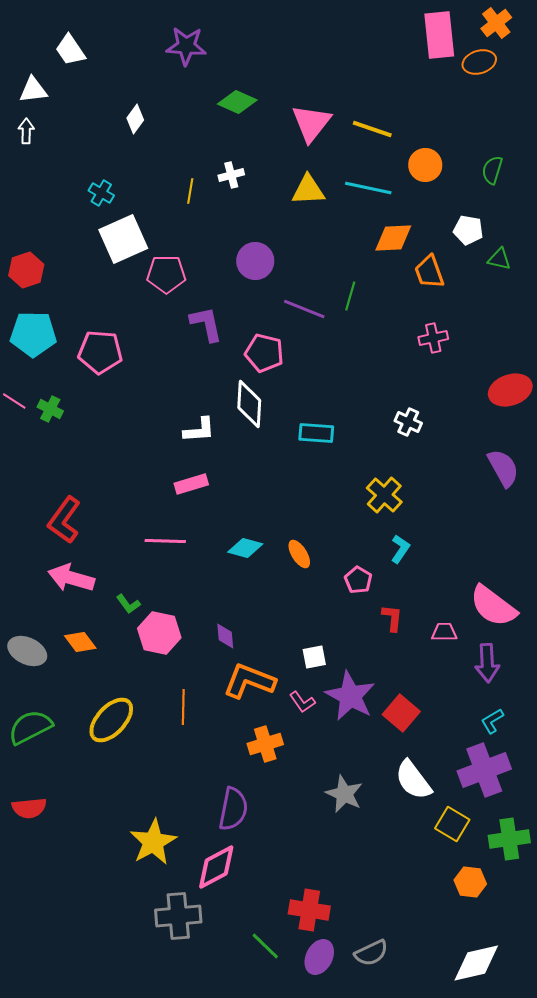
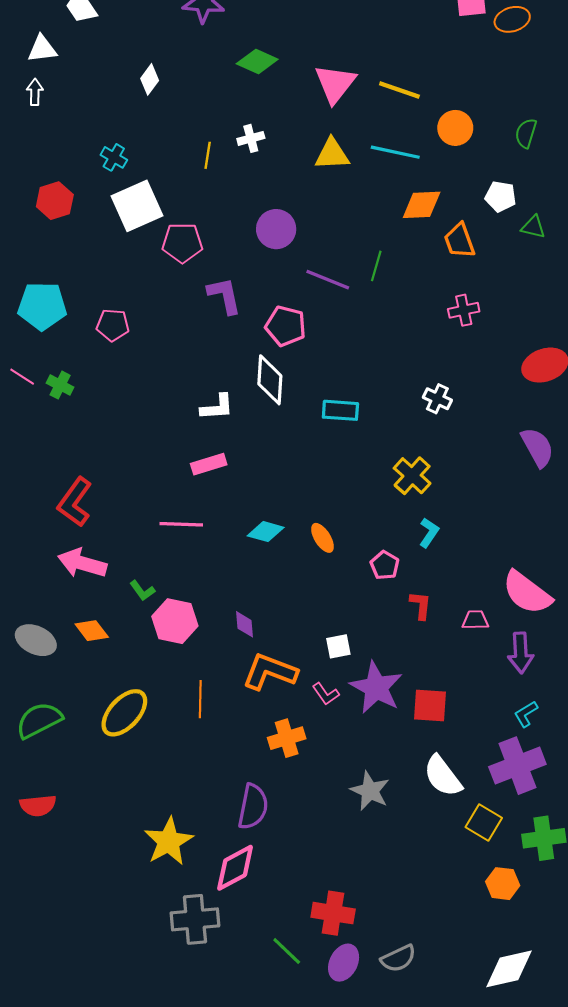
red hexagon: (26, 270) -> (55, 201), moved
pink pentagon: (100, 352) -> (113, 325), size x0.7
red square: (401, 713) -> (430, 705), turned -36

